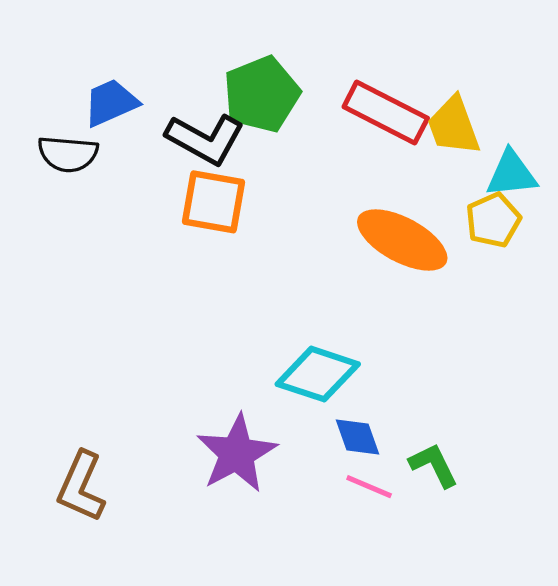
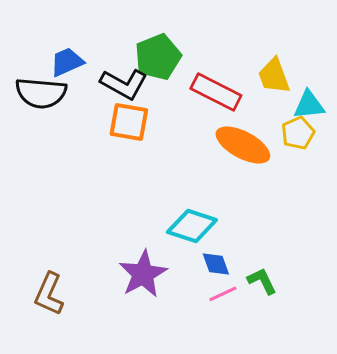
red rectangle: (386, 113) -> (216, 92), moved
black semicircle: (68, 154) -> (41, 93), size x1.4
pink line: (369, 487) -> (223, 294), turned -48

